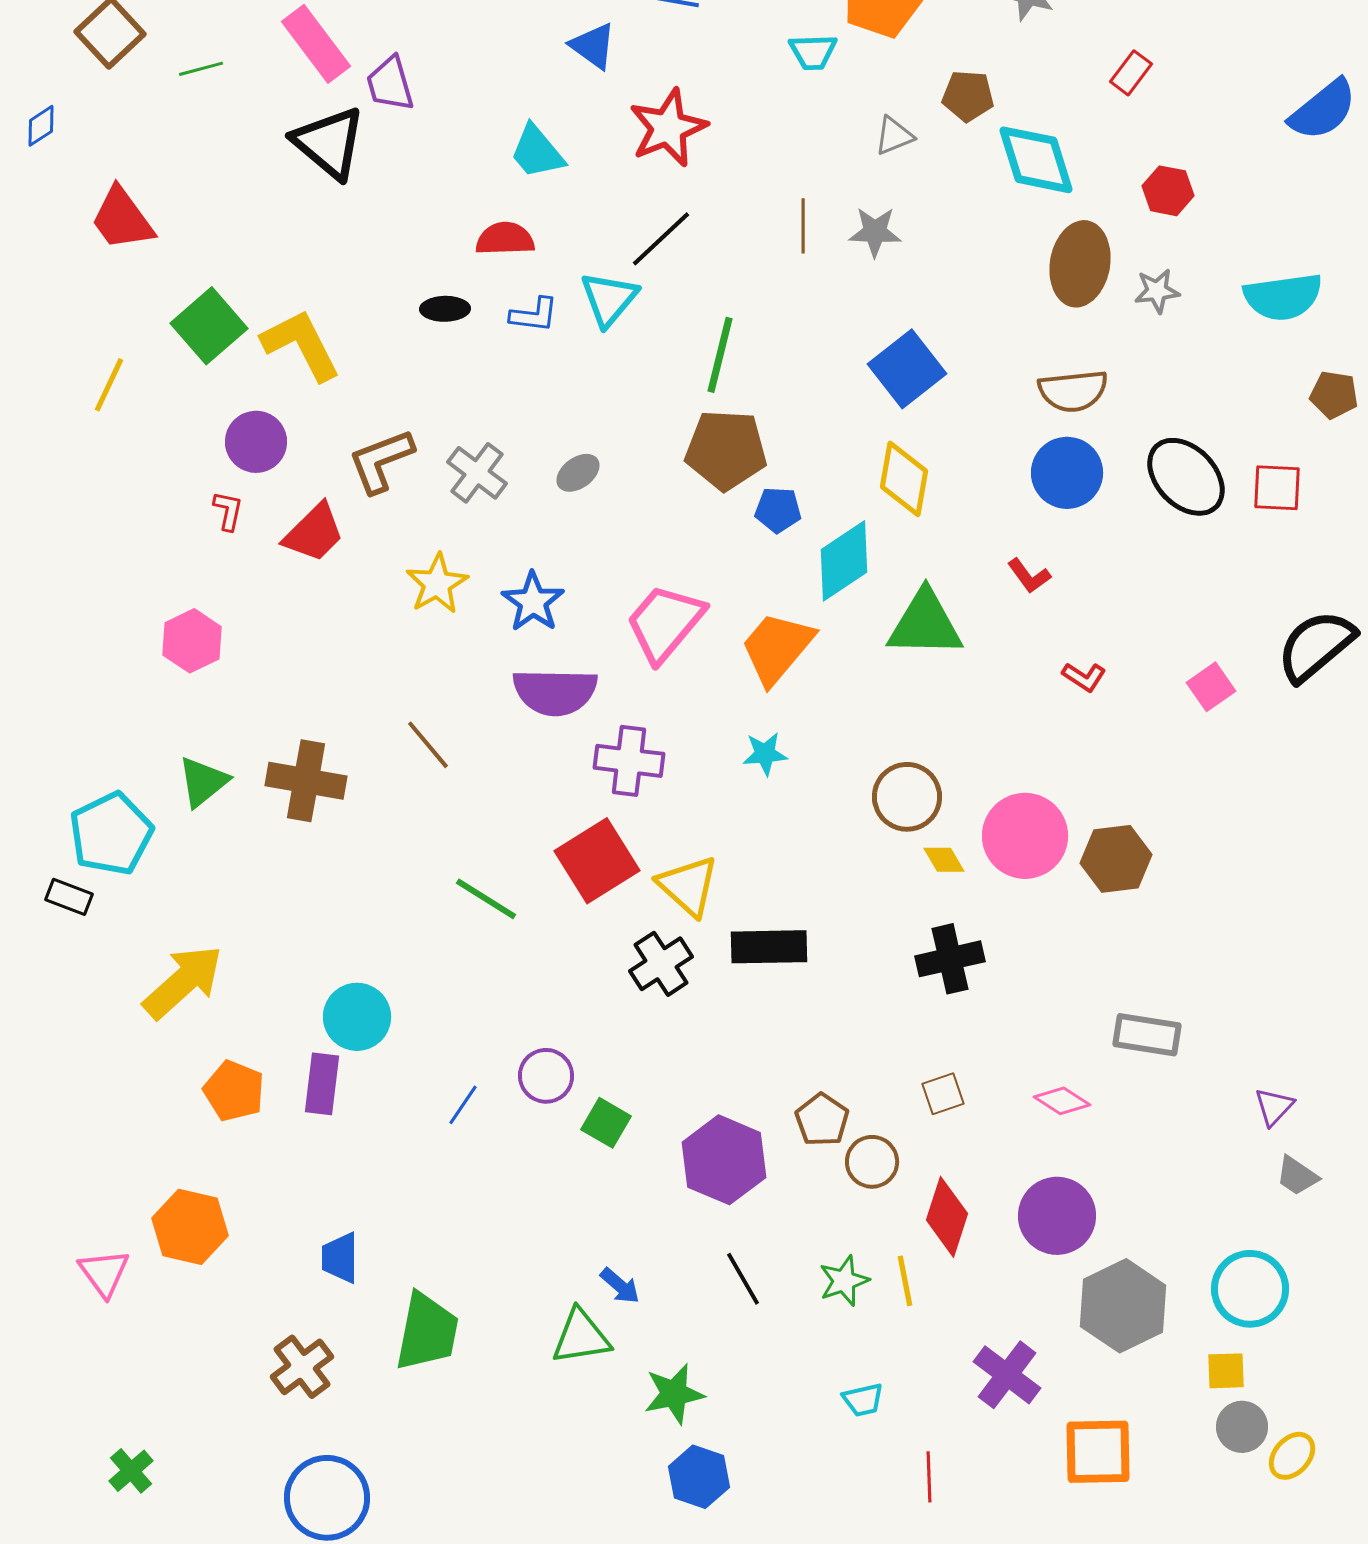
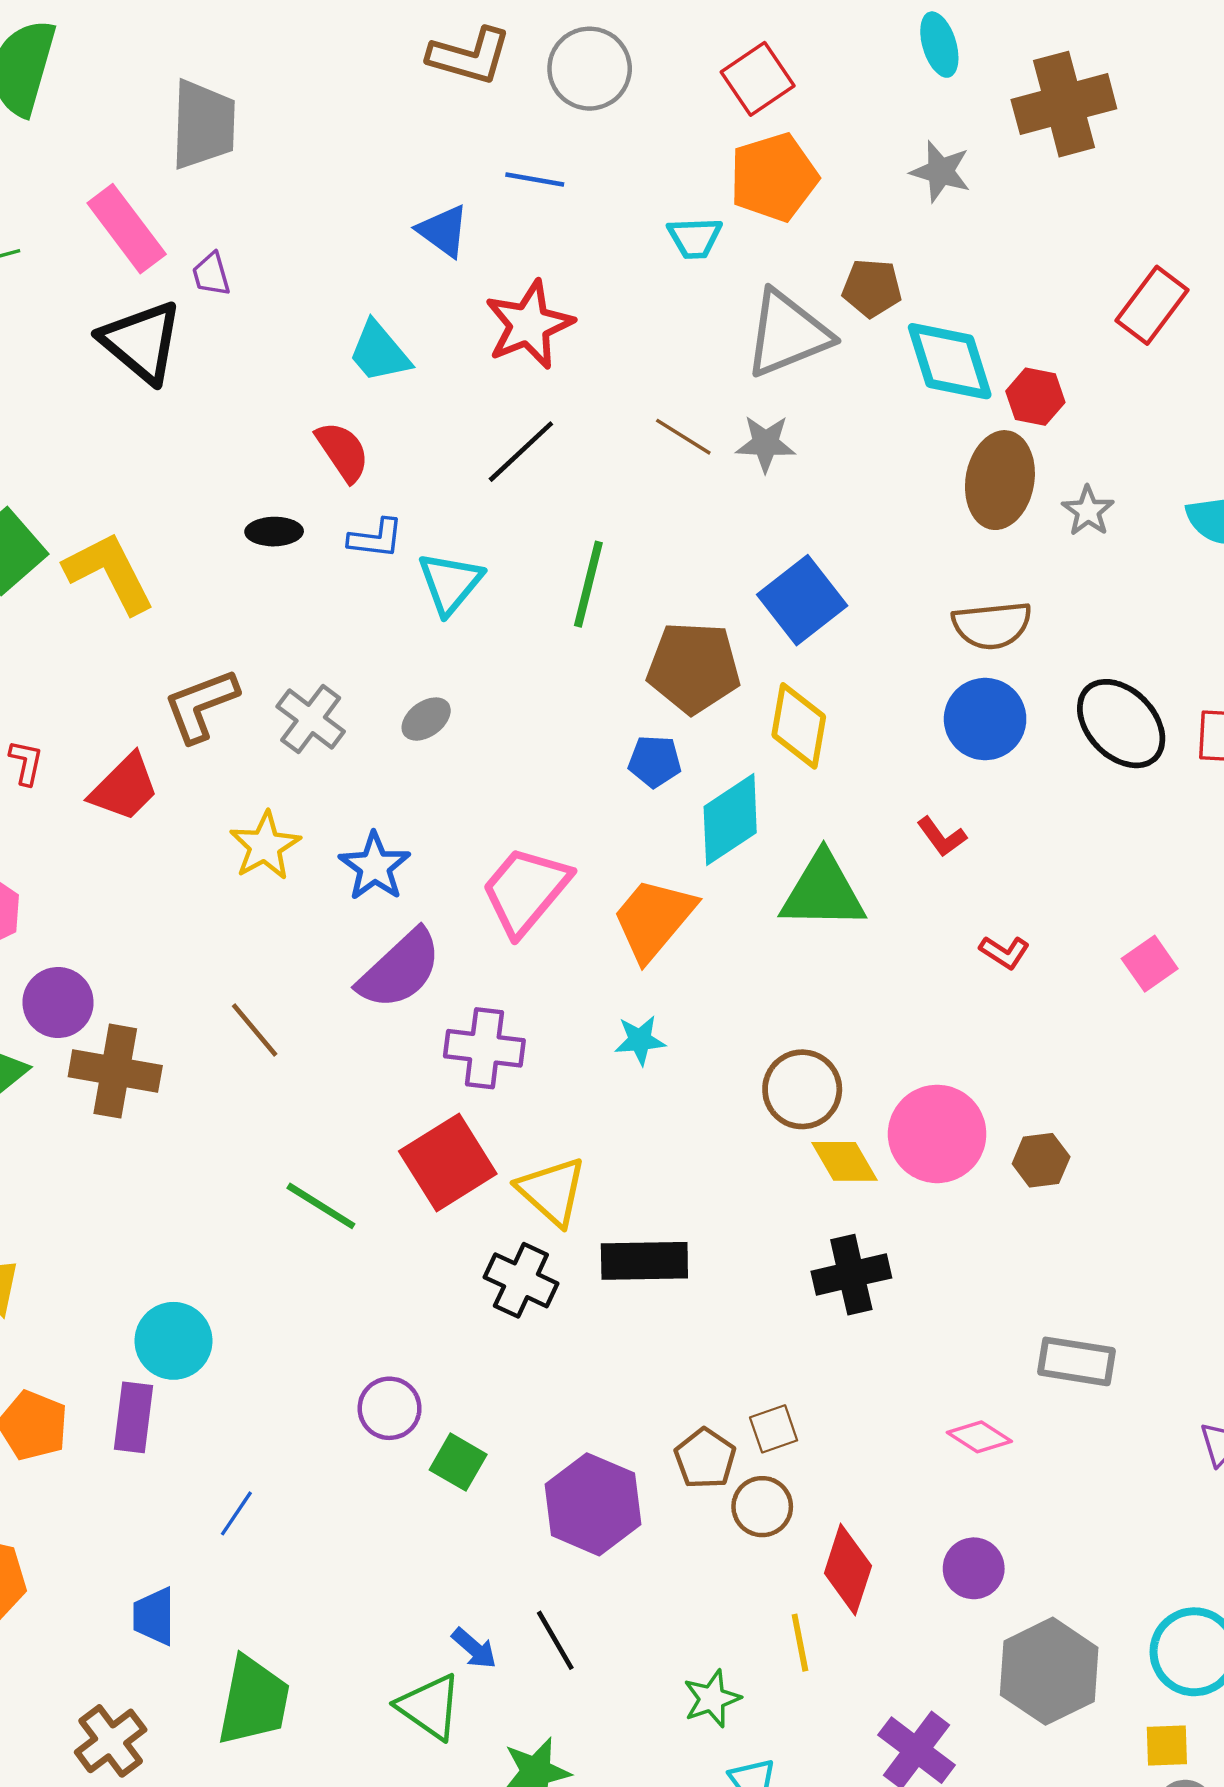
red rectangle: (1131, 73) -> (1152, 305), moved, size x1.5
purple trapezoid: (390, 84) -> (211, 274), size x0.7
gray triangle: (894, 136) -> (787, 334), size x2.0
red hexagon: (1168, 191) -> (1035, 397), moved
brown line: (803, 226) -> (683, 437), turned -58
red semicircle: (505, 239) -> (343, 452), turned 58
gray star: (1157, 291) -> (1088, 511), turned -30
cyan triangle: (609, 299) -> (450, 583), moved
purple circle: (256, 442) -> (58, 1002), moved
brown pentagon: (726, 450) -> (694, 668), moved
purple semicircle: (555, 692) -> (400, 969), turned -44
brown hexagon: (1116, 859) -> (1041, 1160), size x0.7
yellow diamond: (944, 860) -> (844, 1161), size x1.4
black cross: (661, 964) -> (521, 1280), turned -32
brown square: (943, 1094) -> (774, 1429), moved
blue line: (463, 1105) -> (236, 1513), moved
purple circle: (1057, 1216) -> (974, 1568), size x0.7
black line: (743, 1279) -> (555, 1640), moved
green star: (844, 1281) -> (712, 1699), moved
green triangle: (581, 1337) -> (430, 1707), turned 44

